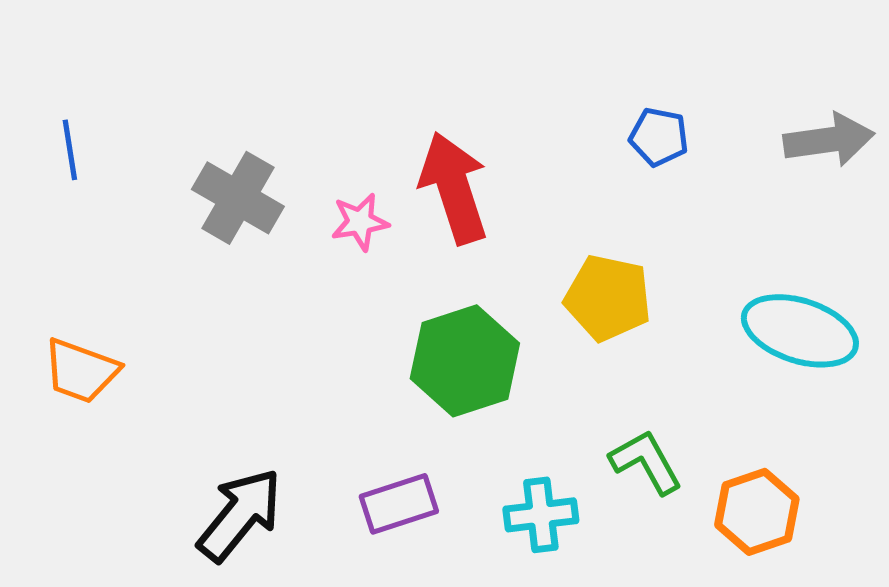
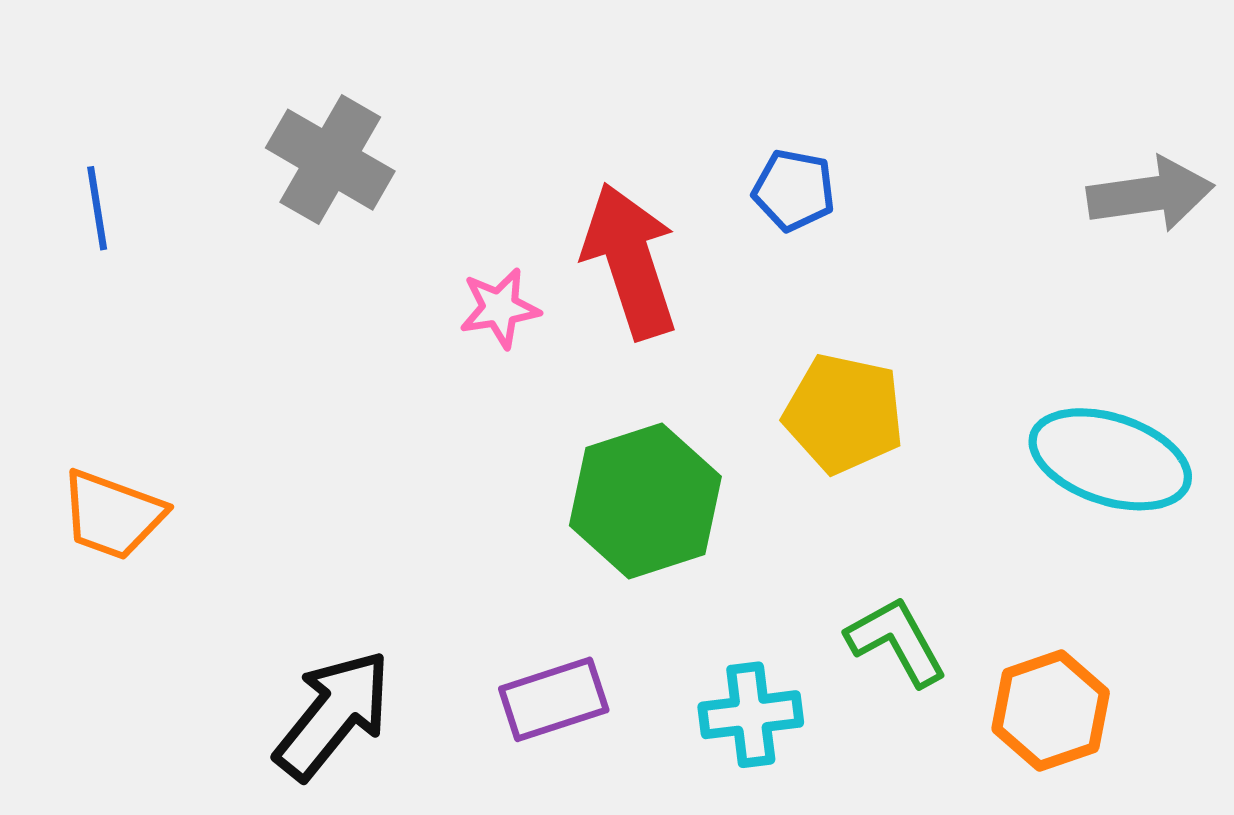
blue pentagon: (659, 137) -> (794, 190), moved
gray cross: (238, 198) -> (330, 160), moved

